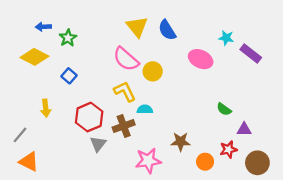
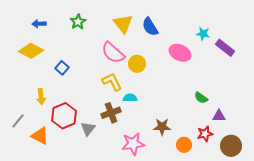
green star: (68, 38) -> (78, 22), moved
red hexagon: (89, 117) -> (64, 116), moved
orange triangle: (29, 162) -> (40, 136), moved

